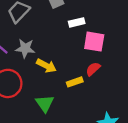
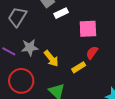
white rectangle: (77, 22) -> (61, 13), moved
yellow arrow: (46, 66) -> (51, 59), turned 36

